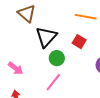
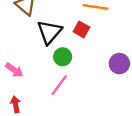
red square: (79, 42) -> (81, 29), moved

